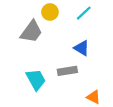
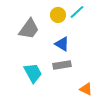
yellow circle: (50, 12) -> (58, 15), moved
blue triangle: (82, 48) -> (62, 44), moved

